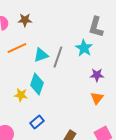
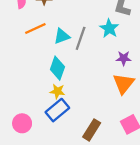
yellow star: (21, 95) -> (57, 91), moved
orange triangle: (97, 98) -> (124, 84), size x1.5
blue rectangle: (37, 122) -> (57, 110), size x1.5

